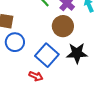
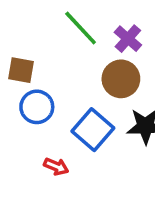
red arrow: (36, 76) -> (56, 166), moved

